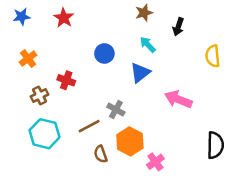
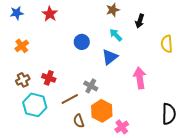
red cross: (66, 80) -> (49, 78), moved
brown cross: (39, 96) -> (23, 80), moved
pink arrow: (178, 99) -> (140, 78), turned 60

